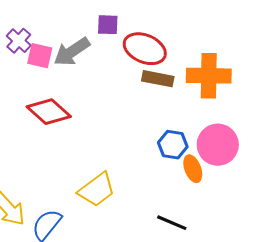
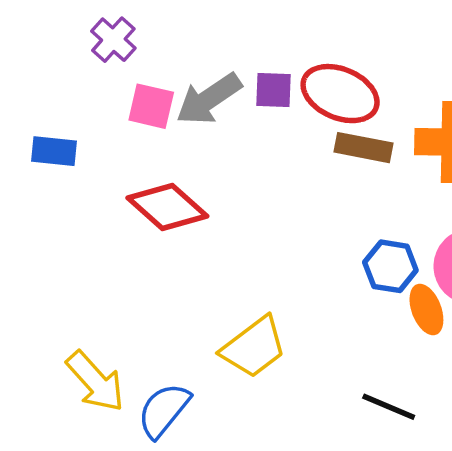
purple square: (108, 25) -> (274, 90), moved
purple cross: (19, 41) -> (113, 40), moved

